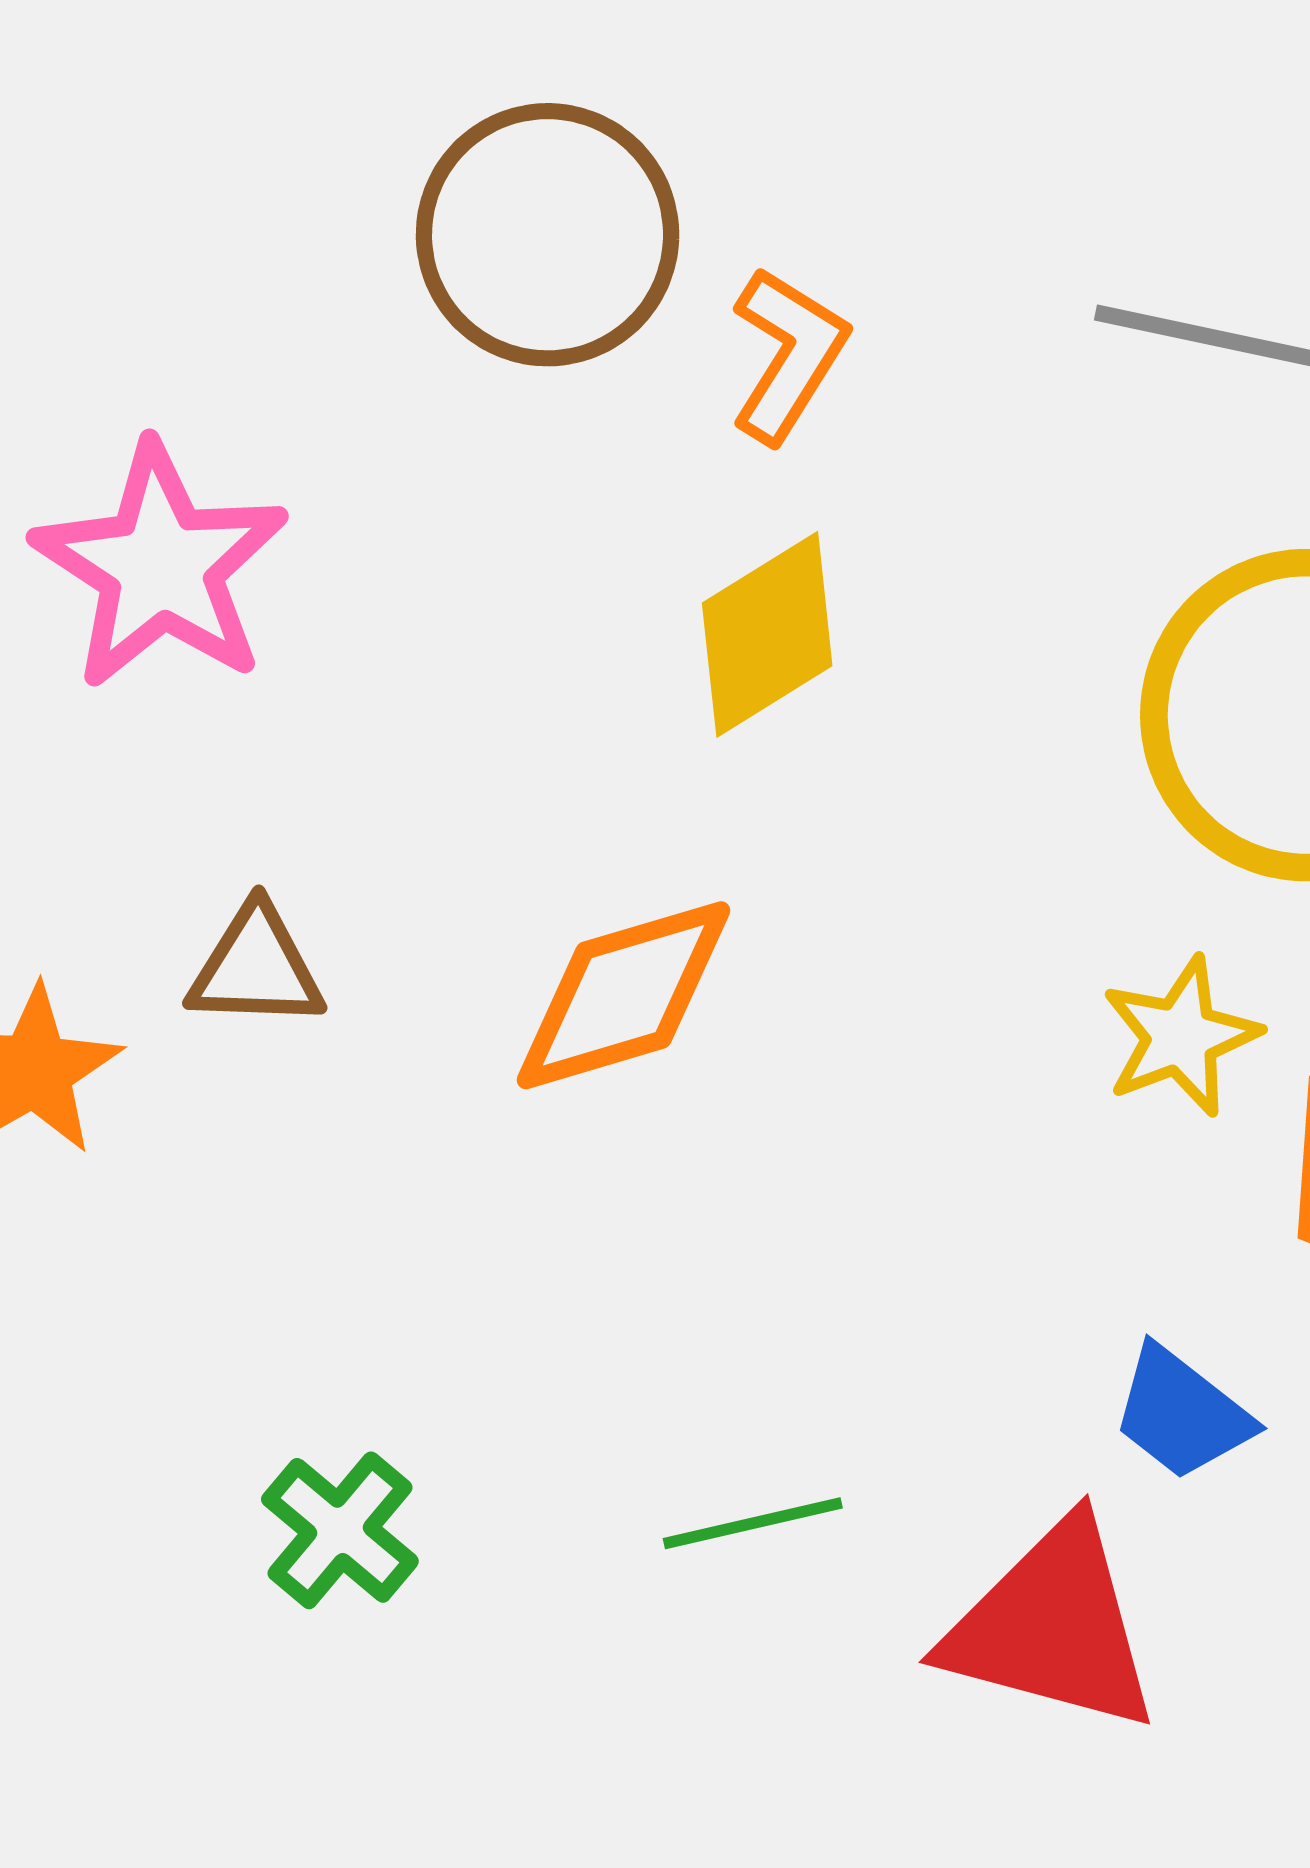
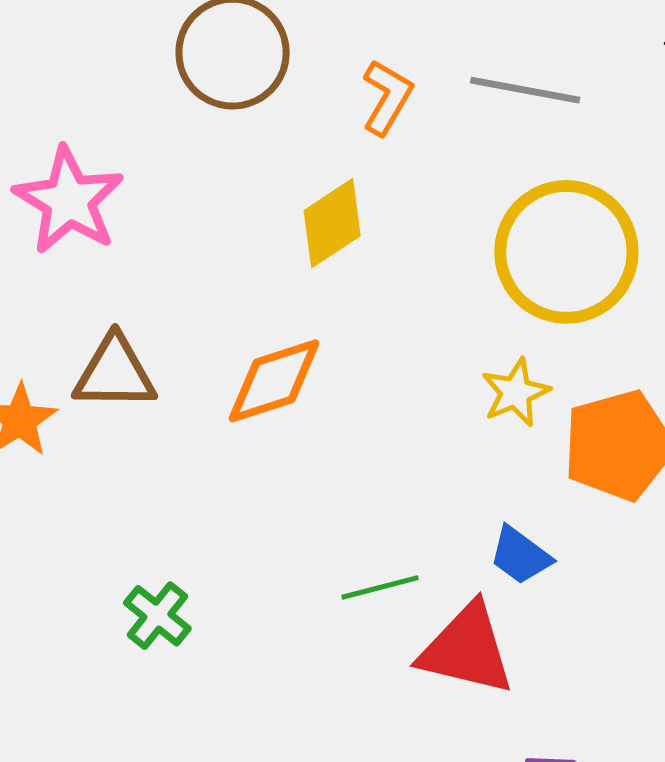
orange L-shape: (788, 355) -> (387, 97), moved
brown triangle: (256, 967) -> (115, 373), size x1.4
green line: (753, 1523) -> (380, 587), moved

